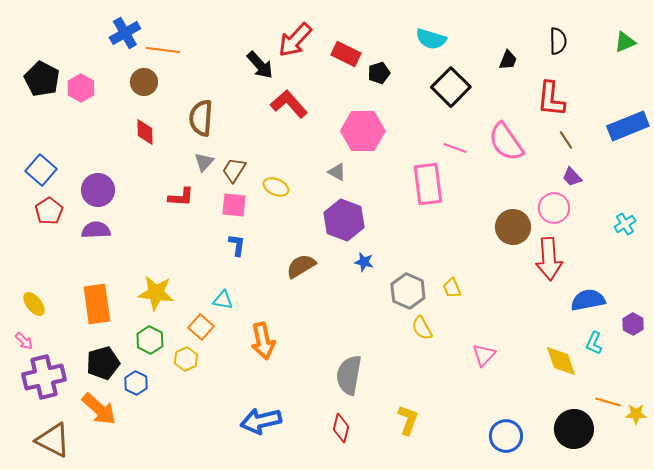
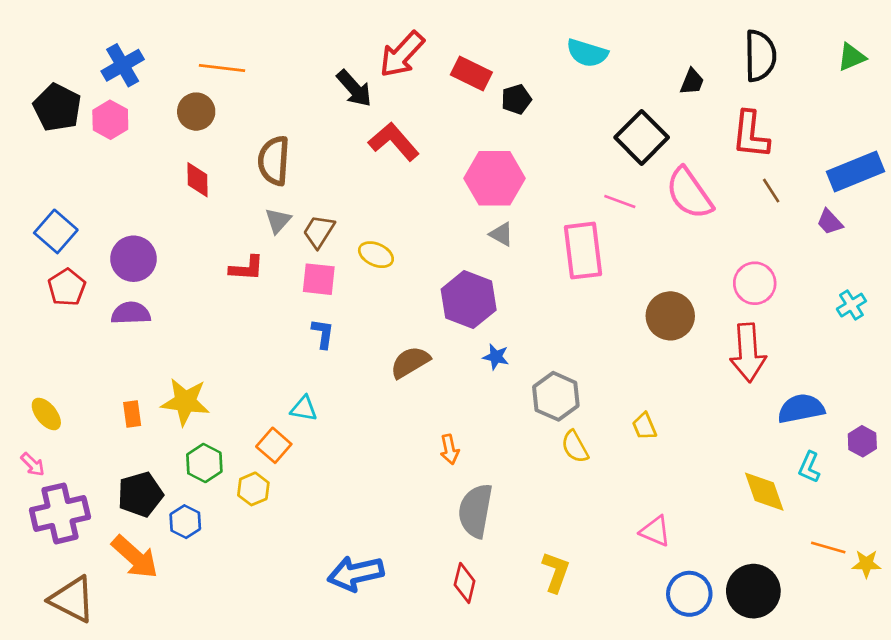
blue cross: (125, 33) -> (123, 65), moved
black semicircle: (558, 41) -> (760, 56), size x1.4
black square: (451, 87) -> (642, 137), moved
gray triangle: (337, 172) -> (501, 234), moved
purple trapezoid: (572, 177) -> (830, 222), moved
brown circle: (513, 227) -> (670, 316), moved
yellow trapezoid: (452, 288) -> (644, 426), moved
yellow star: (156, 293) -> (185, 402), moved
orange rectangle: (97, 304) -> (132, 414), size x0.5
orange arrow: (263, 341) -> (450, 449), moved, size x0.6
pink triangle: (484, 355) -> (655, 531), moved, turned -50
black circle: (574, 429) -> (753, 591), moved

